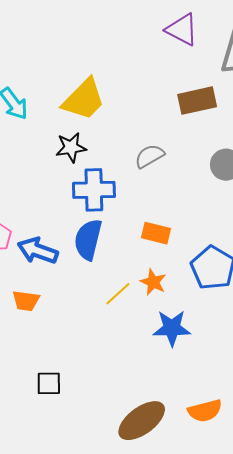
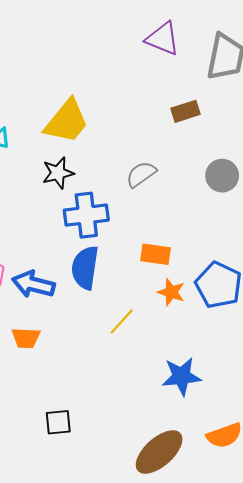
brown rectangle: (197, 101) -> (186, 111), size x0.7
orange star: (153, 282) -> (171, 292), moved
blue star: (172, 328) -> (181, 376), moved

